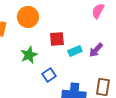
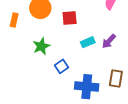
red square: (57, 39) -> (70, 18), moved

